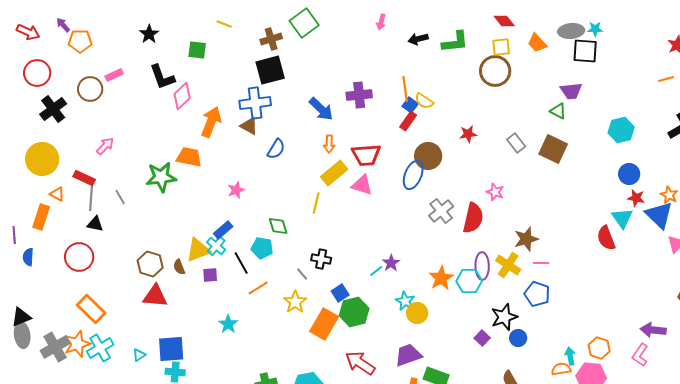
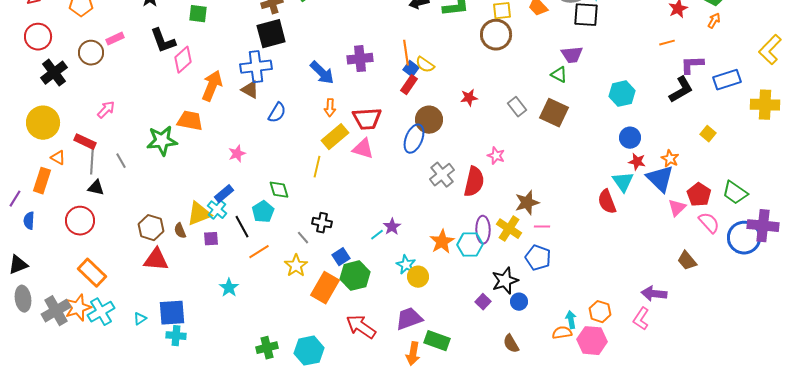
purple line: (14, 235) -> (15, 199), turned 36
cyan pentagon: (262, 248) -> (263, 212), turned 30
black triangle: (21, 317) -> (18, 265), moved

